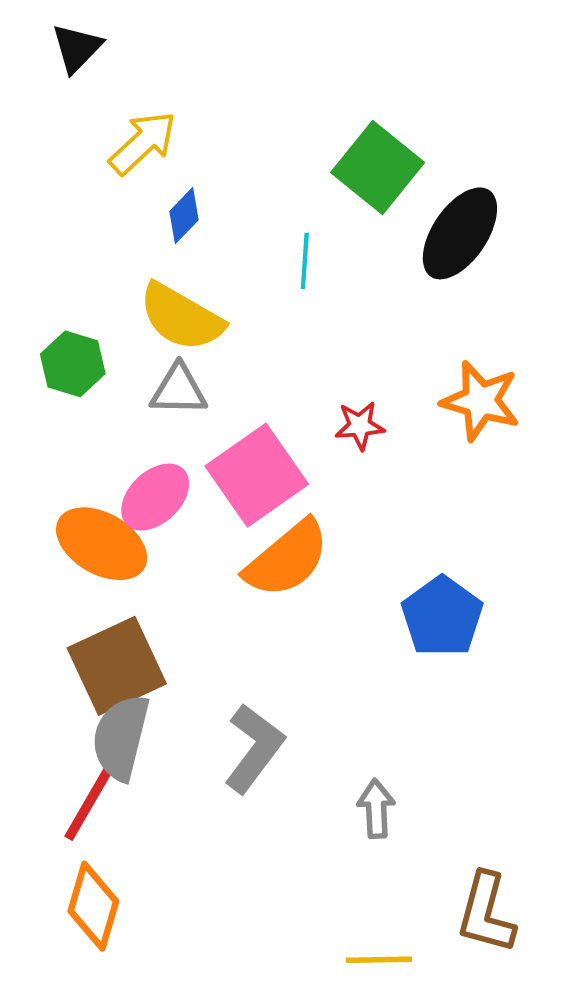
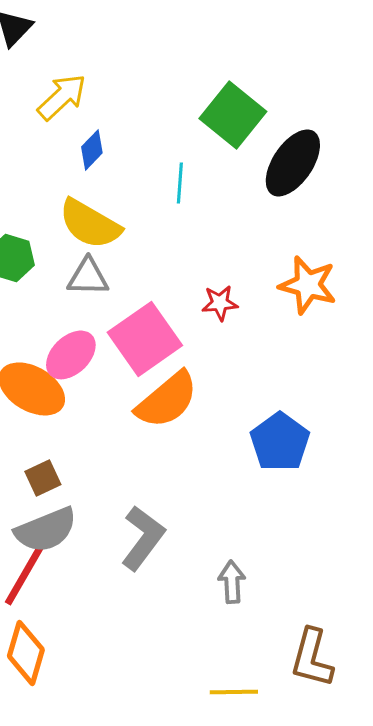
brown square: (117, 666) -> (43, 478), size x0.5
gray semicircle: (121, 737) -> (46, 530), turned -126

